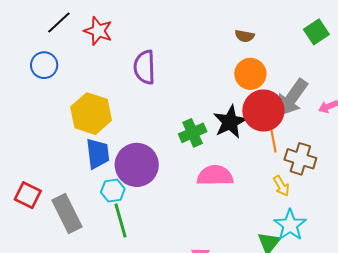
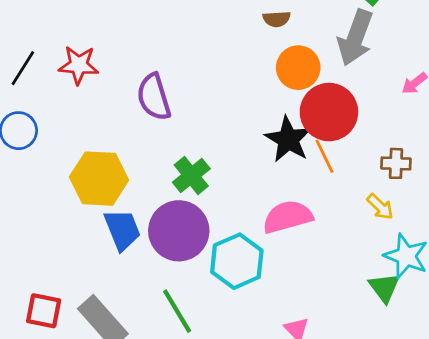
gray arrow: (292, 98) -> (355, 38), moved
green cross: (193, 133) -> (191, 176), moved
orange line: (273, 140) -> (325, 156), moved
brown cross: (300, 159) -> (396, 163), size x0.7
cyan hexagon: (113, 190) -> (237, 261), moved, size x1.6

